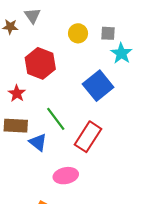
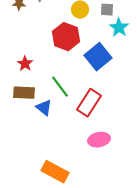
red hexagon: (40, 63) -> (66, 37), moved
pink ellipse: (66, 176) -> (99, 140), moved

